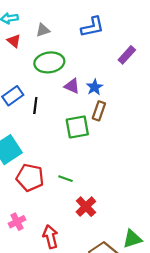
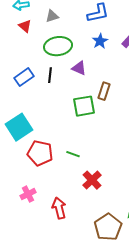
blue star: (95, 87) -> (100, 41), moved
black line: (35, 105) -> (50, 75), moved

